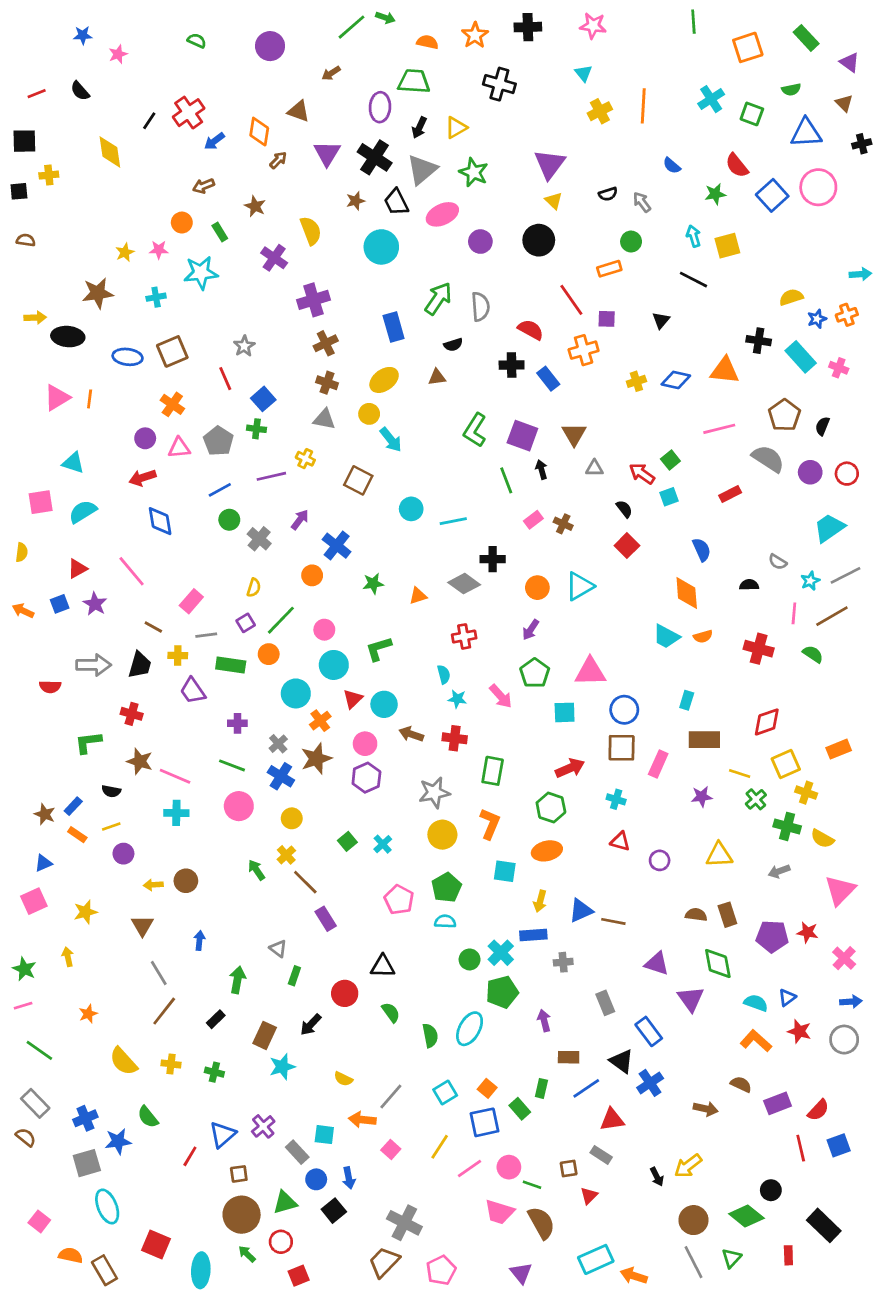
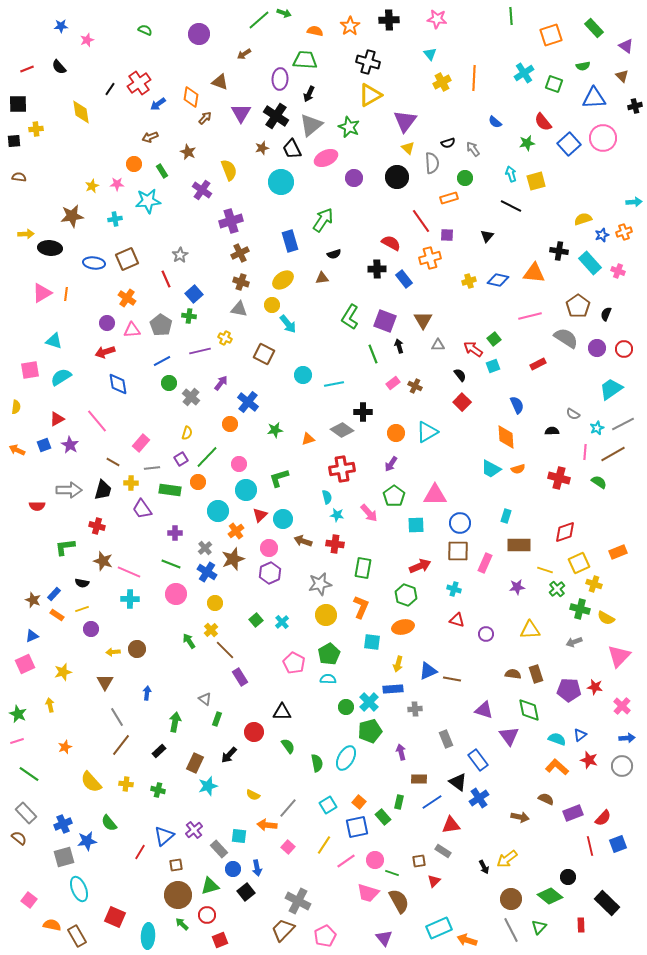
yellow triangle: (456, 128) -> (370, 95), moved, size x1.4
gray semicircle: (480, 307) -> (432, 163), moved
red cross: (464, 636) -> (342, 469), size x1.4

